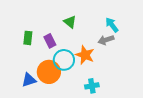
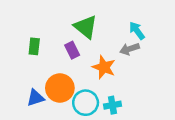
green triangle: (70, 22) -> (86, 27), size x1.5
purple rectangle: (50, 41) -> (72, 50), moved
cyan circle: (64, 60) -> (86, 103), moved

